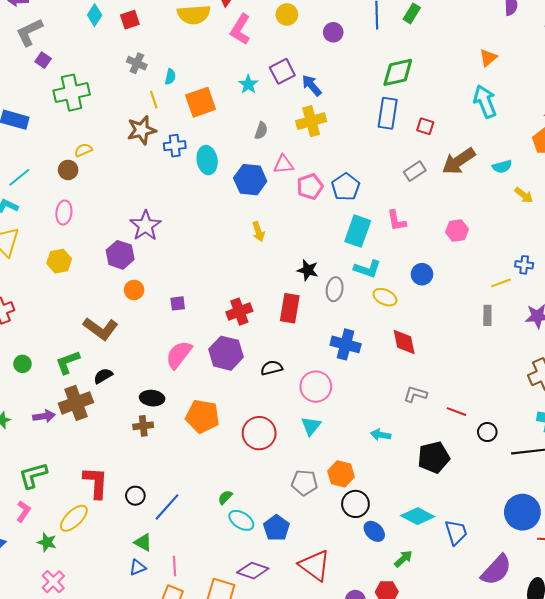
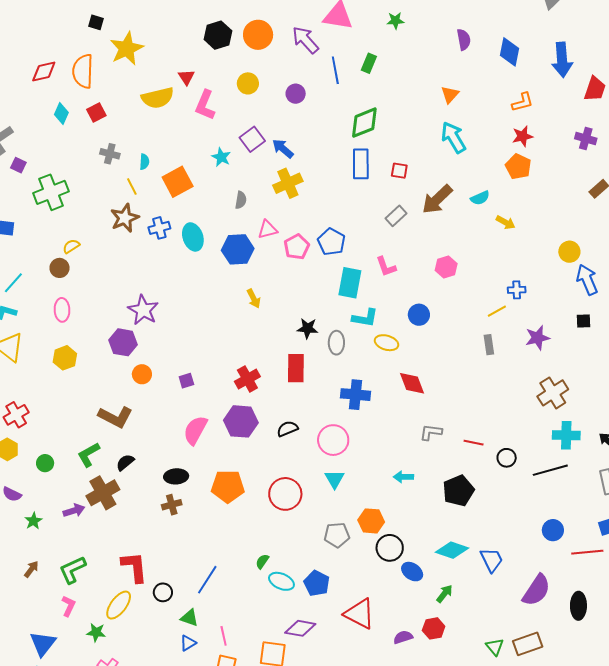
black circle: (135, 496) -> (163, 592), moved
blue circle: (522, 512) -> (553, 530), size x0.6

